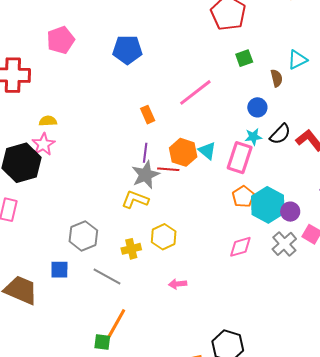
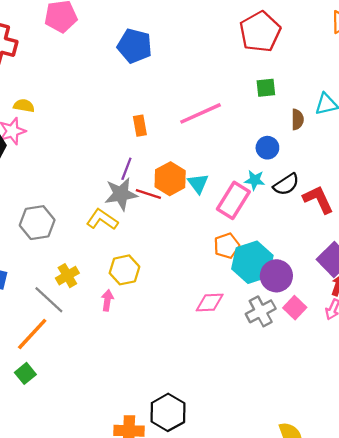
purple circle: (290, 212) -> (276, 276), size x1.4
gray hexagon: (83, 236) -> (37, 223), moved
yellow cross: (131, 249) -> (67, 276), moved, turned -30
pink arrow: (178, 284) -> (107, 300), moved, turned 90
orange line: (116, 324) -> (32, 334), moved
green square: (102, 342) -> (25, 373), turned 30

